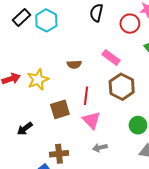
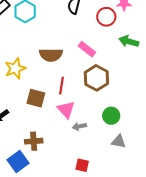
brown semicircle: (74, 64) -> (51, 55), size x1.6
brown square: (60, 109) -> (36, 98), turned 30
gray arrow: (100, 148) -> (79, 126), moved

